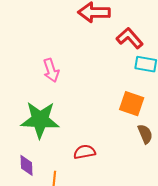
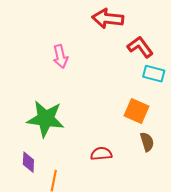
pink arrow: (51, 70) -> (60, 56), moved
red semicircle: (85, 152) -> (101, 154), moved

